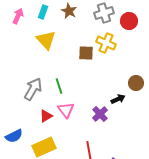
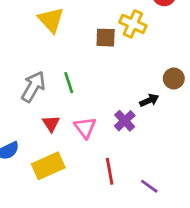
pink triangle: (66, 110) -> (85, 128), moved
red triangle: (46, 116) -> (51, 123), turned -32

